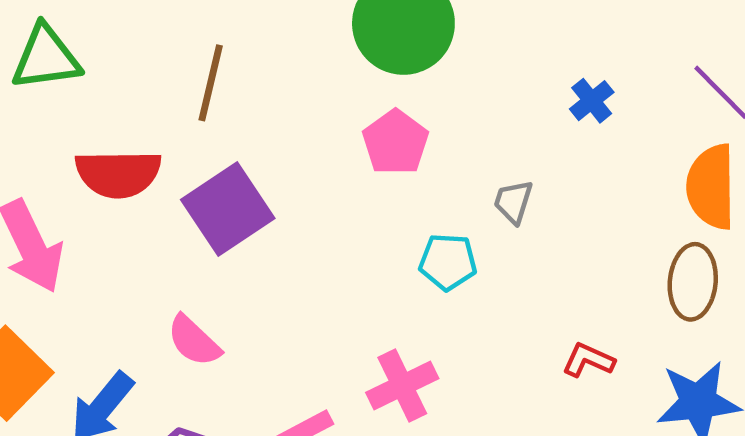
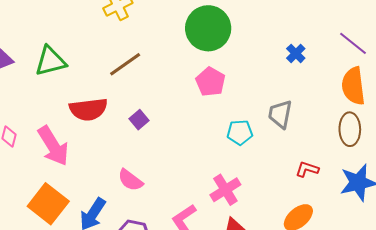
brown line: (211, 83) -> (125, 64), turned 48
gray trapezoid: (513, 202) -> (280, 114), moved, size x1.4
purple square: (228, 209) -> (139, 120), size x0.5

